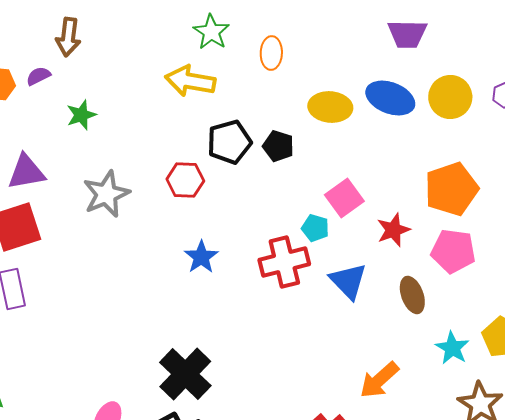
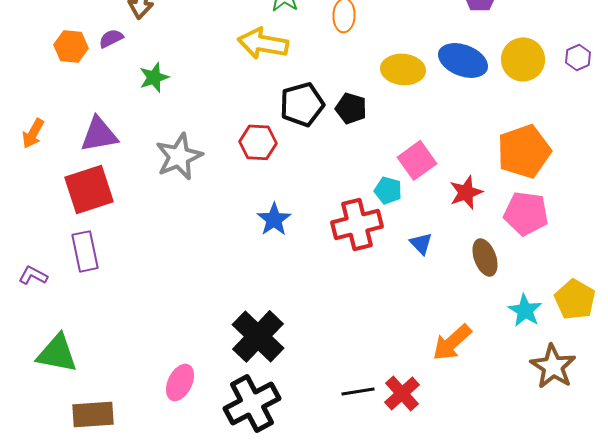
blue triangle: (348, 281) -> (421, 243), size x0.6

